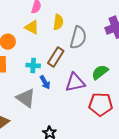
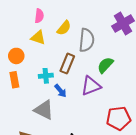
yellow semicircle: (58, 22) -> (64, 28), turned 42
green semicircle: (100, 72) -> (105, 65), moved
red pentagon: (101, 104) -> (118, 118), moved

